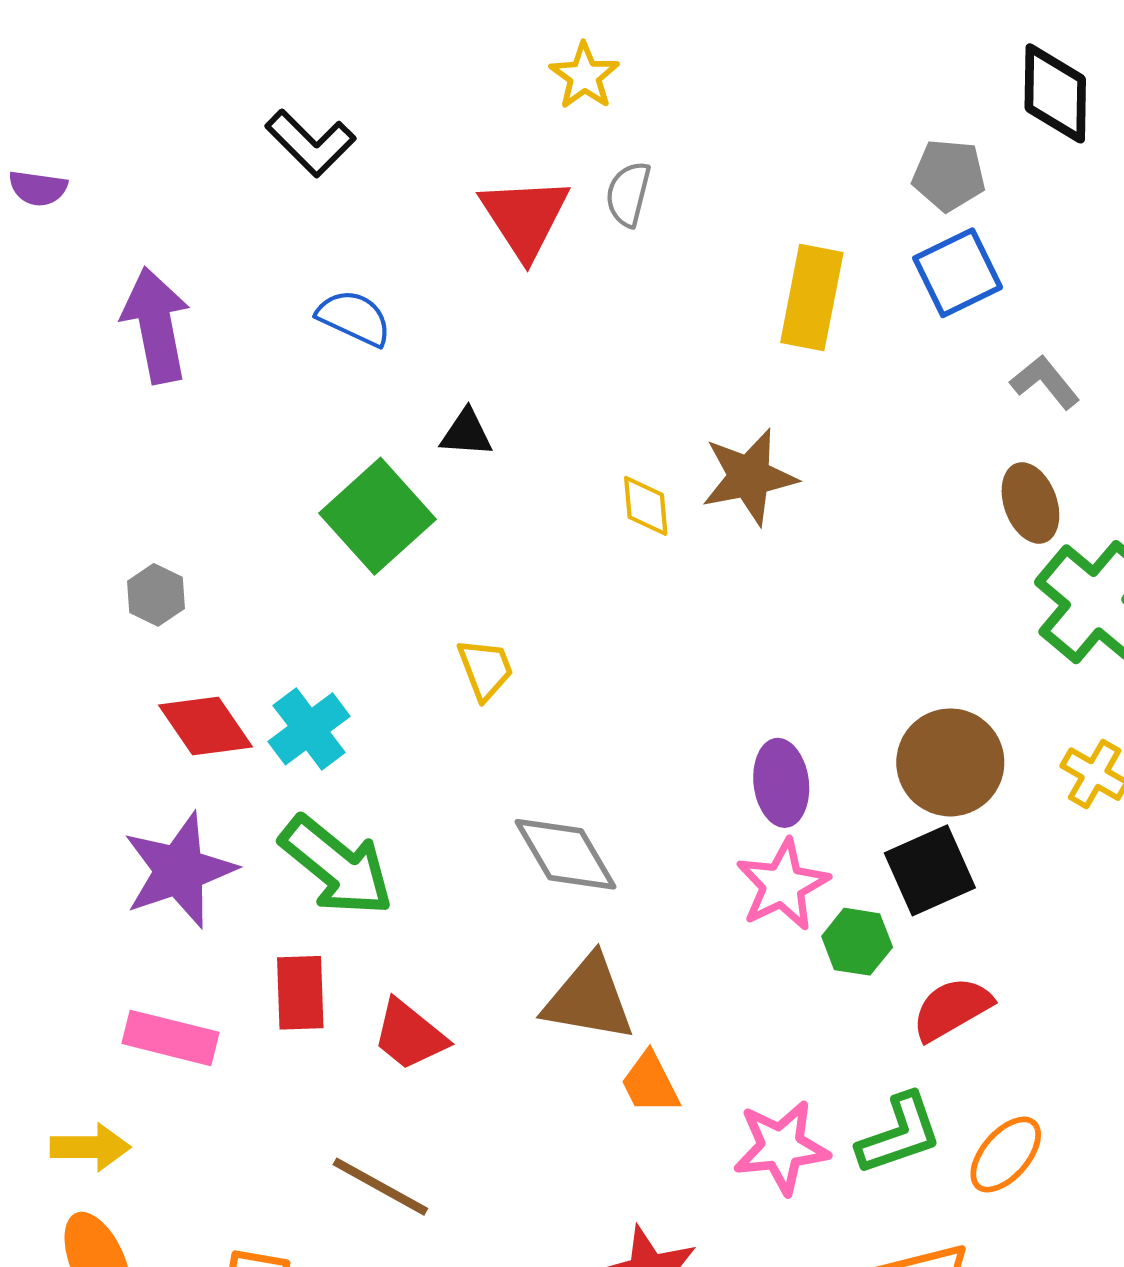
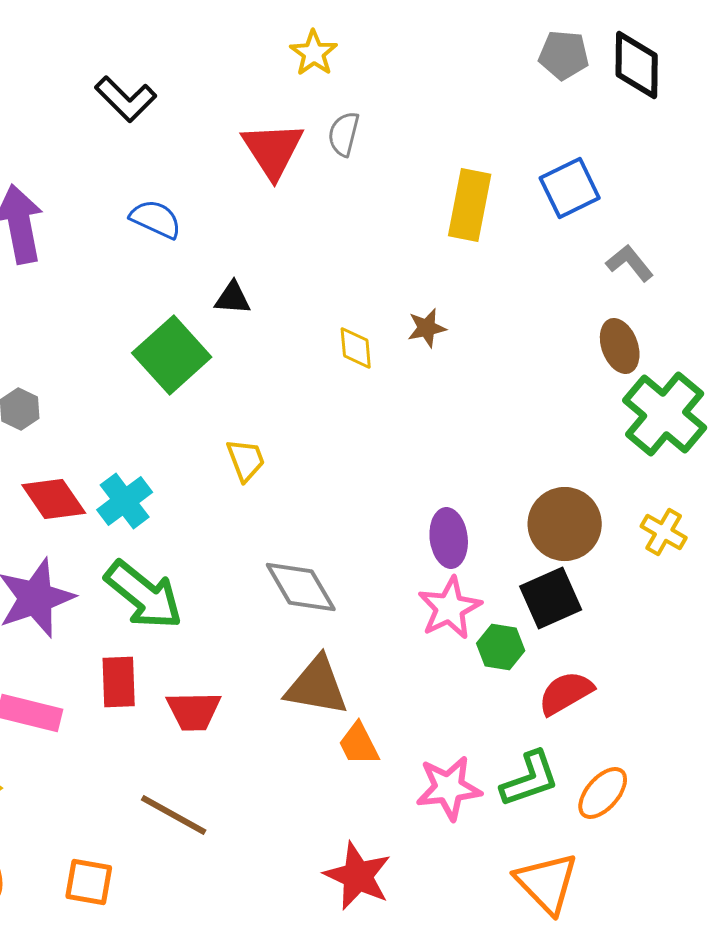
gray pentagon: (949, 175) -> (564, 55), moved
brown star: (749, 477) -> (427, 328), size x0.6
red trapezoid: (410, 1035) -> (194, 711), turned -40

